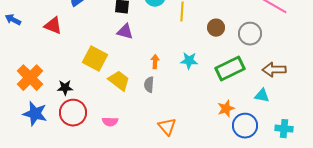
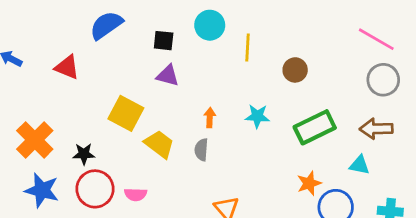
gray circle: (250, 34) -> (383, 80), moved
pink semicircle: (110, 122) -> (136, 194), moved

